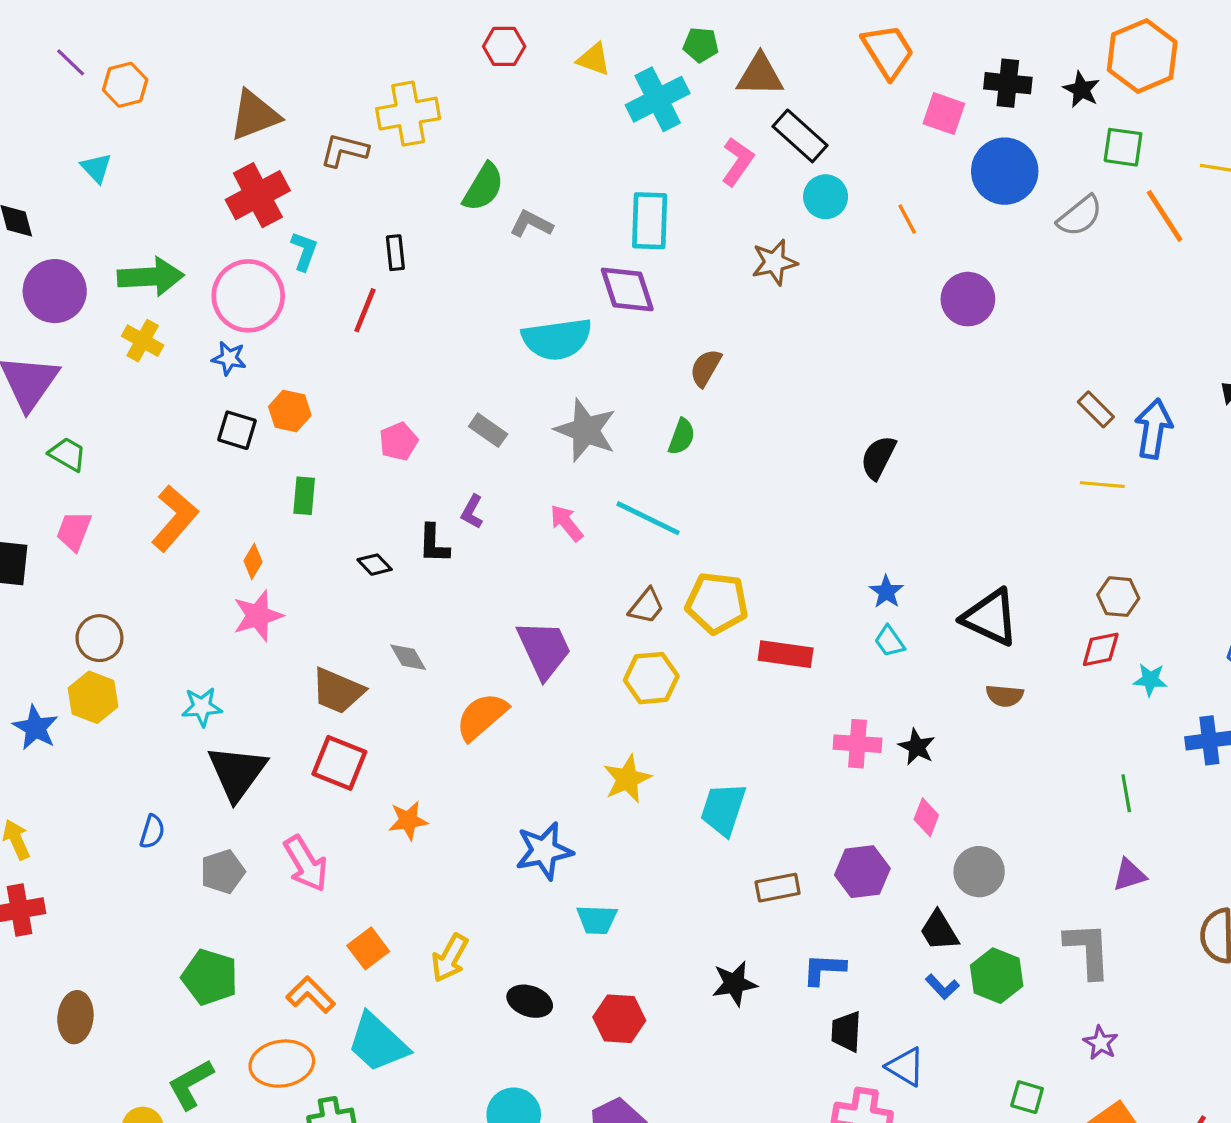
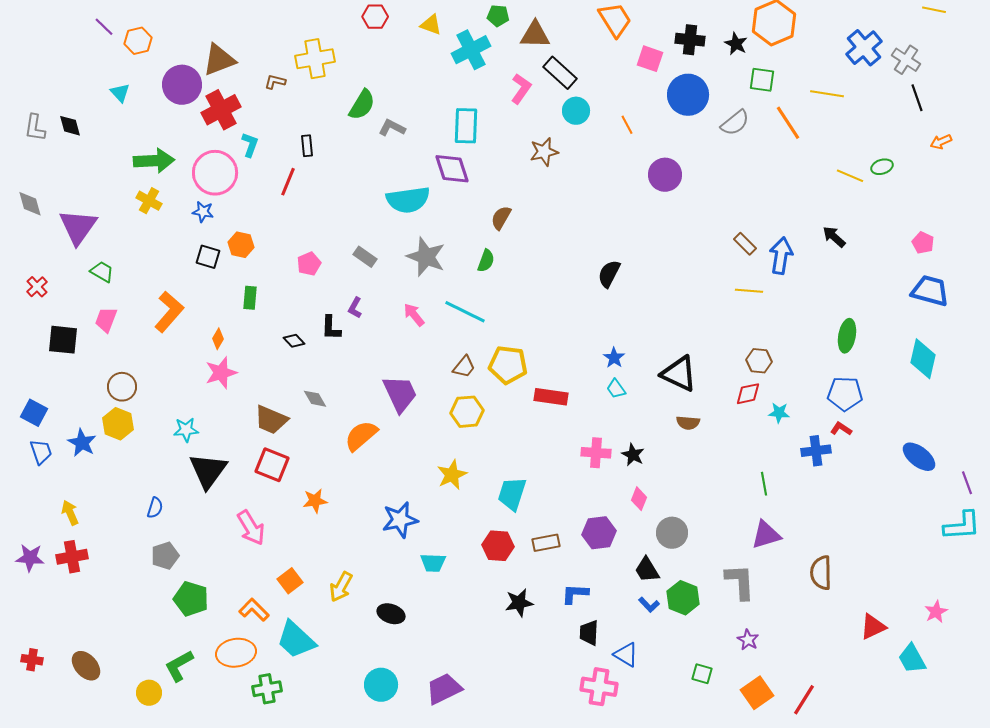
brown L-shape: (344, 150) -> (275, 82), size x0.7
purple circle: (55, 291) -> (182, 85), moved
gray pentagon: (223, 872) -> (165, 556), moved
purple triangle: (1129, 875) -> (766, 535), size x1.4
brown ellipse: (75, 1017) -> (86, 666), moved, turned -48
red hexagon: (619, 1019) -> (498, 546), moved

